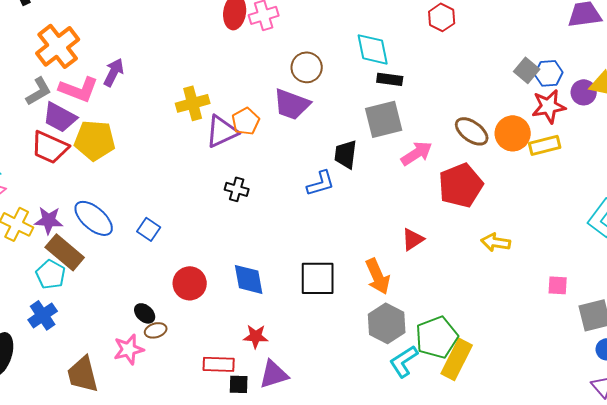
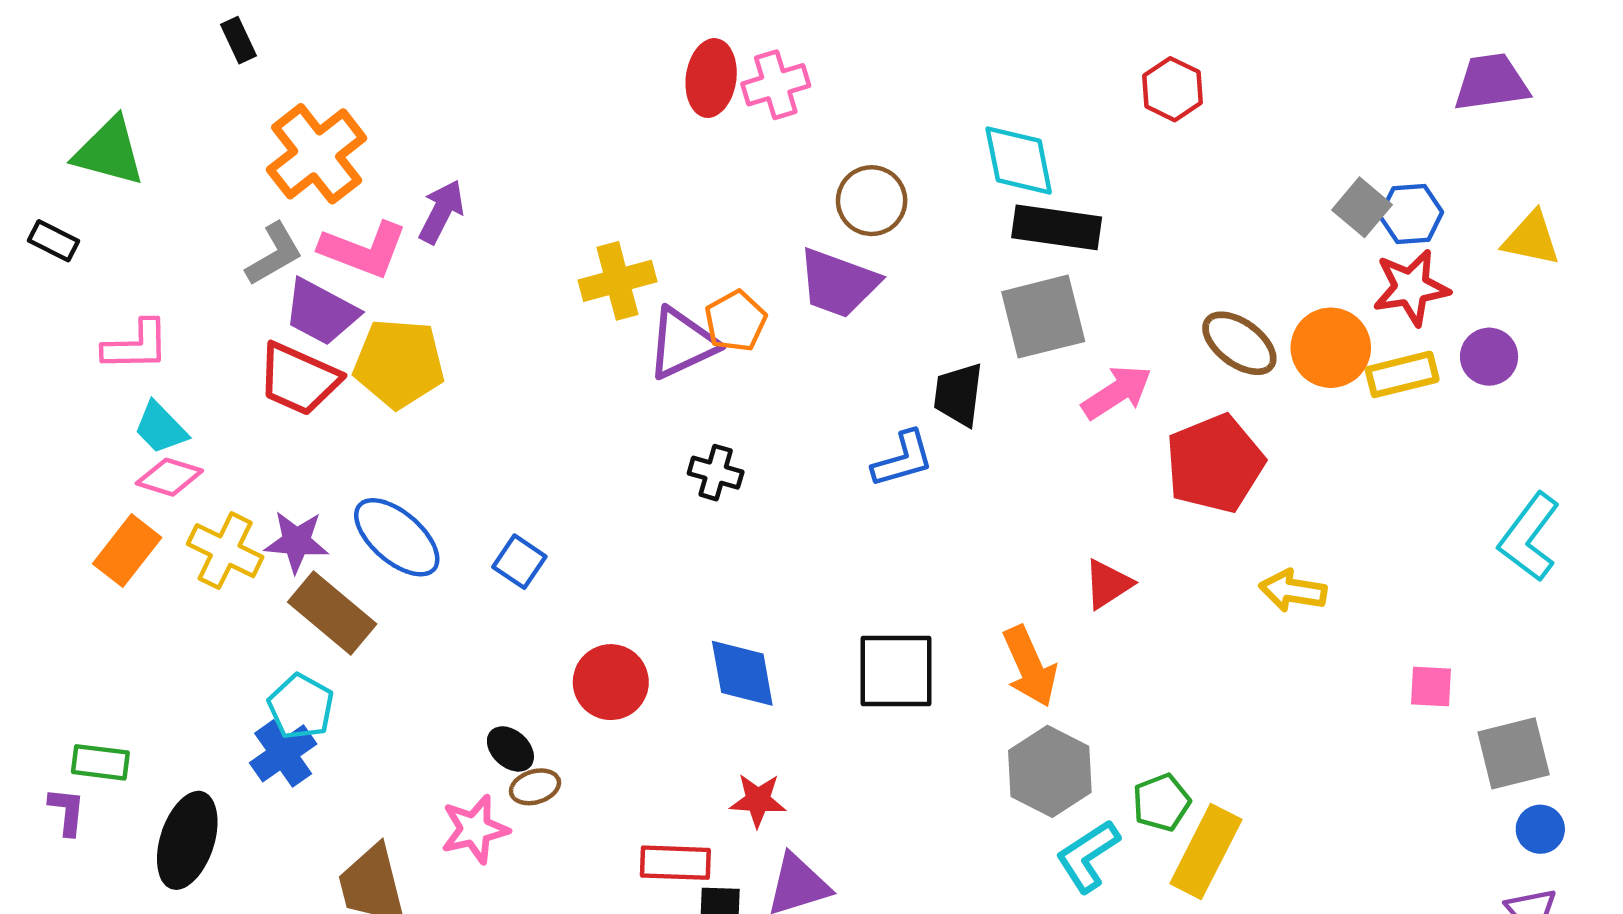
black rectangle: (390, 79) -> (1057, 227), size x1.5
purple circle: (584, 92) -> (1489, 357), moved
cyan pentagon: (51, 274) -> (301, 707), moved
green pentagon: (437, 337) -> (1161, 802), size x0.6

